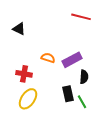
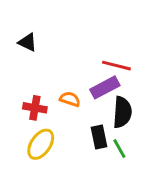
red line: (81, 17) -> (116, 66), moved
orange semicircle: (48, 58) -> (70, 99), moved
black semicircle: (84, 77) -> (122, 112), size x1.5

